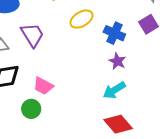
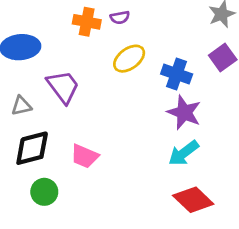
purple star: (117, 61) -> (184, 112), size x1.4
green circle: (31, 109) -> (44, 192), moved

